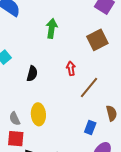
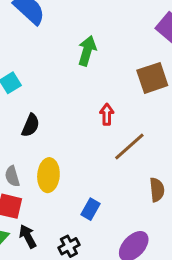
black semicircle: (32, 74) -> (31, 125), moved
blue rectangle: (90, 127) -> (90, 209), moved

